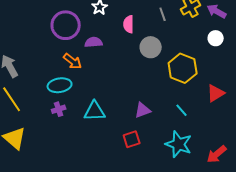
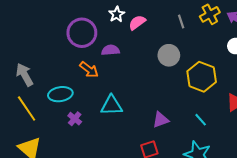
pink semicircle: (129, 24) -> (137, 23), moved, turned 54
cyan ellipse: (60, 85) -> (60, 94), moved
purple cross: (59, 109) -> (75, 119), turned -32
cyan triangle: (95, 111) -> (112, 105), moved

